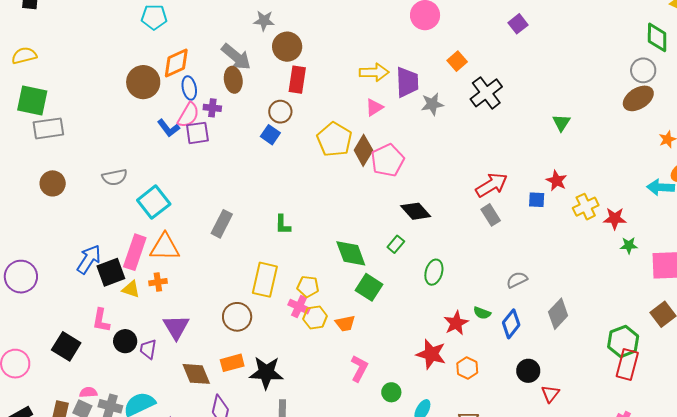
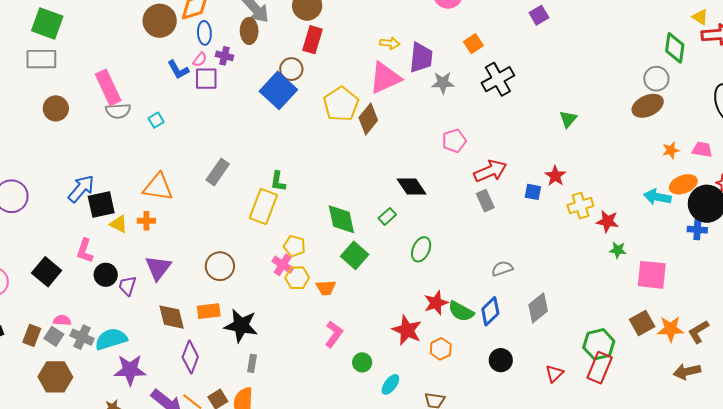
yellow arrow: (374, 72) -> (390, 43), size x0.7
pink triangle: (374, 107) -> (385, 78), size x1.8
pink semicircle: (188, 115) -> (200, 60), size x0.6
gray rectangle: (48, 128) -> (41, 59), moved
blue square: (270, 135) -> (278, 90), size x1.8
pink pentagon: (388, 160) -> (454, 141), moved, size x0.7
cyan square: (154, 202) -> (156, 120), moved, size x0.5
pink rectangle: (135, 252) -> (108, 87), moved, turned -52
yellow rectangle: (265, 280) -> (263, 207), moved
green semicircle: (482, 313) -> (461, 311), moved, size x1.5
red triangle: (550, 394) -> (554, 374), moved

